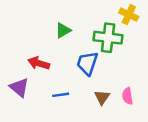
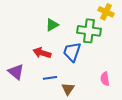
red arrow: (39, 63) -> (42, 53), moved
brown triangle: (102, 97) -> (68, 89), moved

